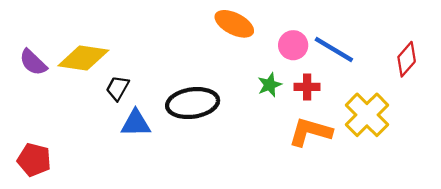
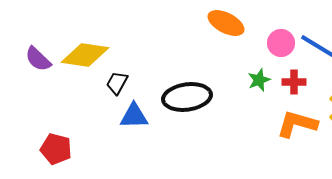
red pentagon: (34, 160) -> (56, 149), moved

